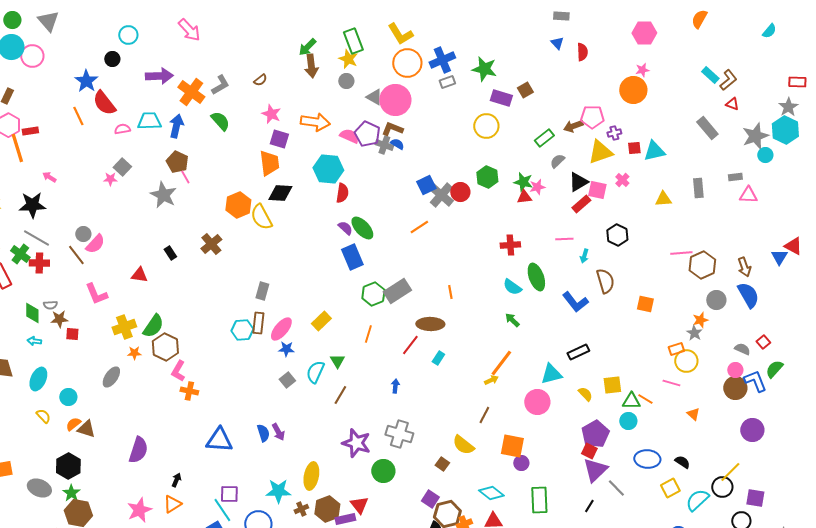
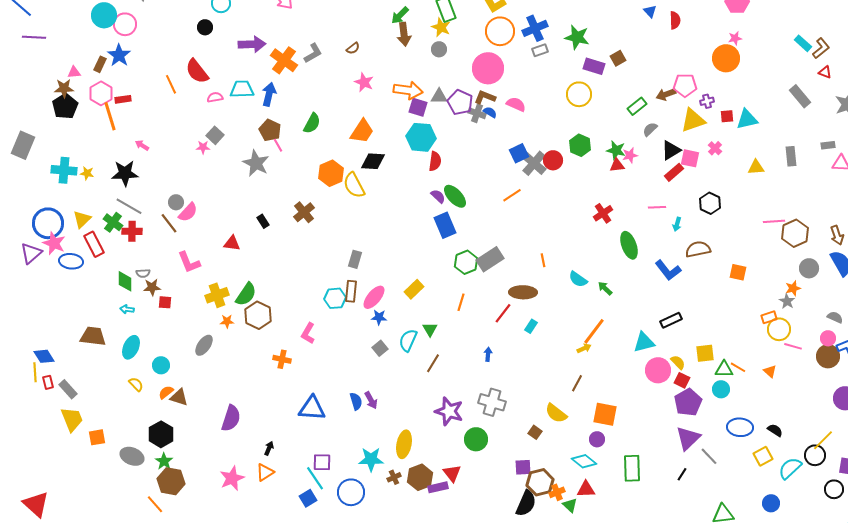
blue star: (86, 81) -> (119, 55), moved
gray triangle: (374, 97) -> (439, 96), moved, turned -30
green semicircle: (220, 121) -> (312, 123), moved, turned 70
pink semicircle: (349, 136) -> (516, 104), moved
purple square: (279, 139) -> (418, 107), moved
orange trapezoid: (269, 163) -> (362, 131), turned 40
red cross: (510, 245) -> (603, 213), turned -30
brown semicircle: (605, 281) -> (698, 249), turned -85
cyan semicircle: (512, 287) -> (578, 279), moved
pink L-shape: (178, 371) -> (308, 333), moved
pink line: (671, 383) -> (793, 346), moved
pink circle: (537, 402) -> (658, 370), moved
orange triangle: (693, 414) -> (770, 371), moved
red square: (589, 451) -> (682, 380), moved
purple circle: (521, 463) -> (597, 439), moved
purple square: (430, 499) -> (523, 467), turned -36

